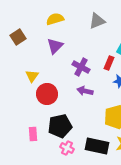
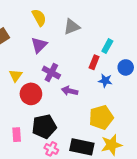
yellow semicircle: (55, 19) -> (39, 18), turned 78
gray triangle: (97, 21) -> (72, 27), moved
purple cross: (81, 67) -> (51, 73), moved

